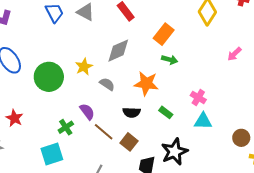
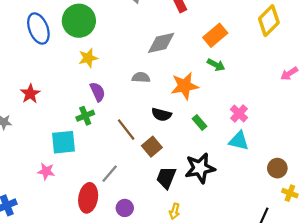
yellow star: (84, 67) -> (88, 58), moved
green circle: (49, 77) -> (79, 21), moved
gray semicircle: (107, 84) -> (141, 77), turned -42
orange star: (146, 84) -> (185, 86), turned -30
purple semicircle: (87, 112) -> (98, 92), moved

